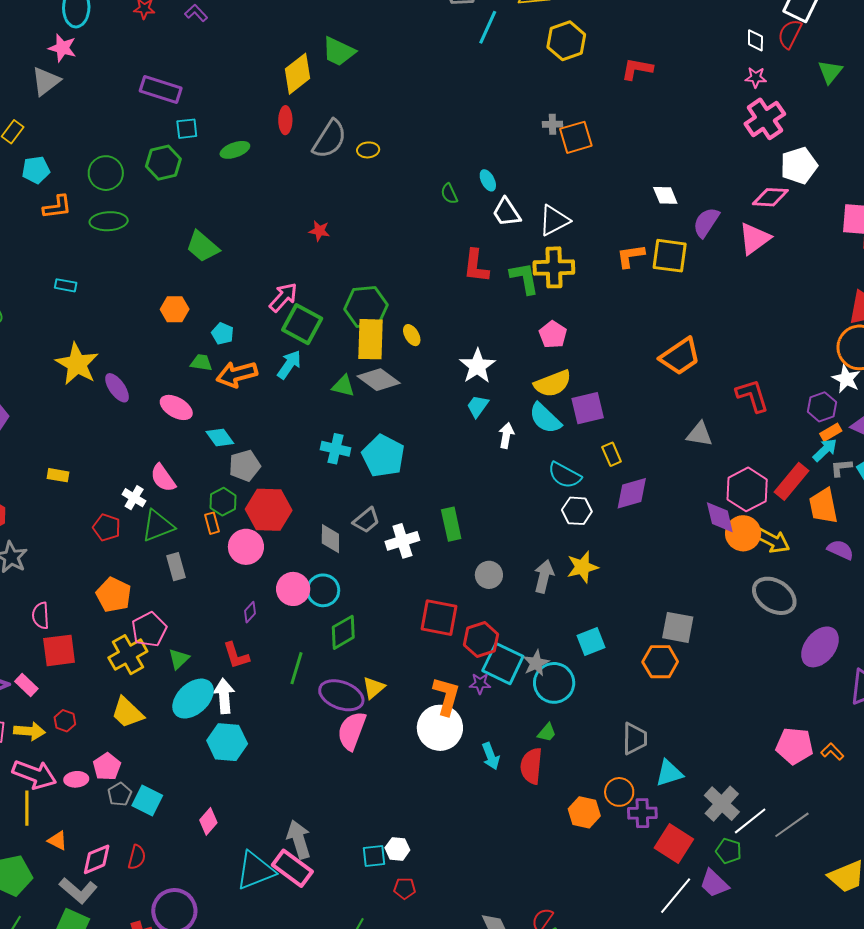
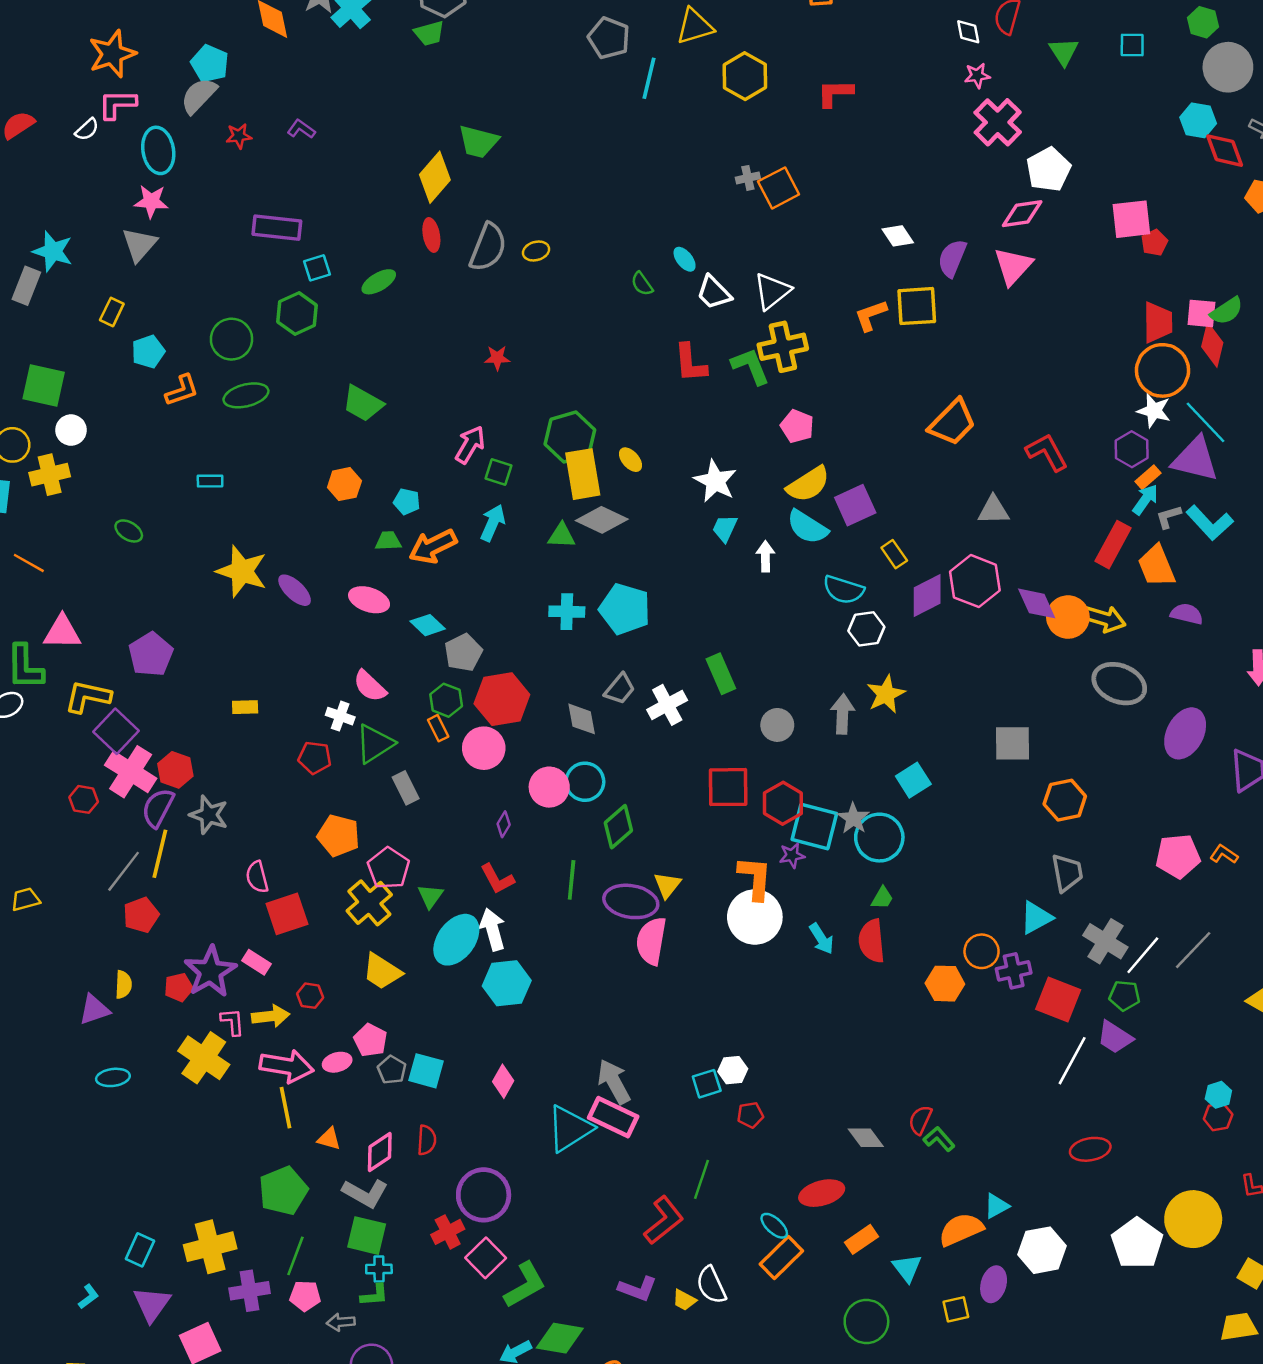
green square: (302, 324) -> (498, 472), size x0.6
pink hexagon: (747, 489) -> (975, 581), moved
orange hexagon: (660, 662) -> (1065, 800), moved
gray trapezoid: (635, 739) -> (1067, 873), moved

